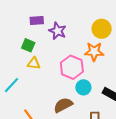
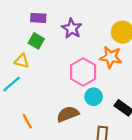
purple rectangle: (37, 20) -> (38, 18), moved
yellow triangle: (34, 63) -> (22, 61), moved

